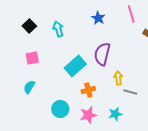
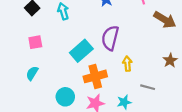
orange cross: (88, 90) -> (95, 76), size x1.5
gray line: (130, 92) -> (148, 87), moved

